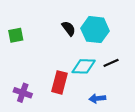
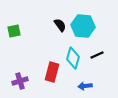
cyan diamond: (84, 66) -> (73, 58), turned -75
purple cross: (23, 93) -> (20, 81), turned -35

